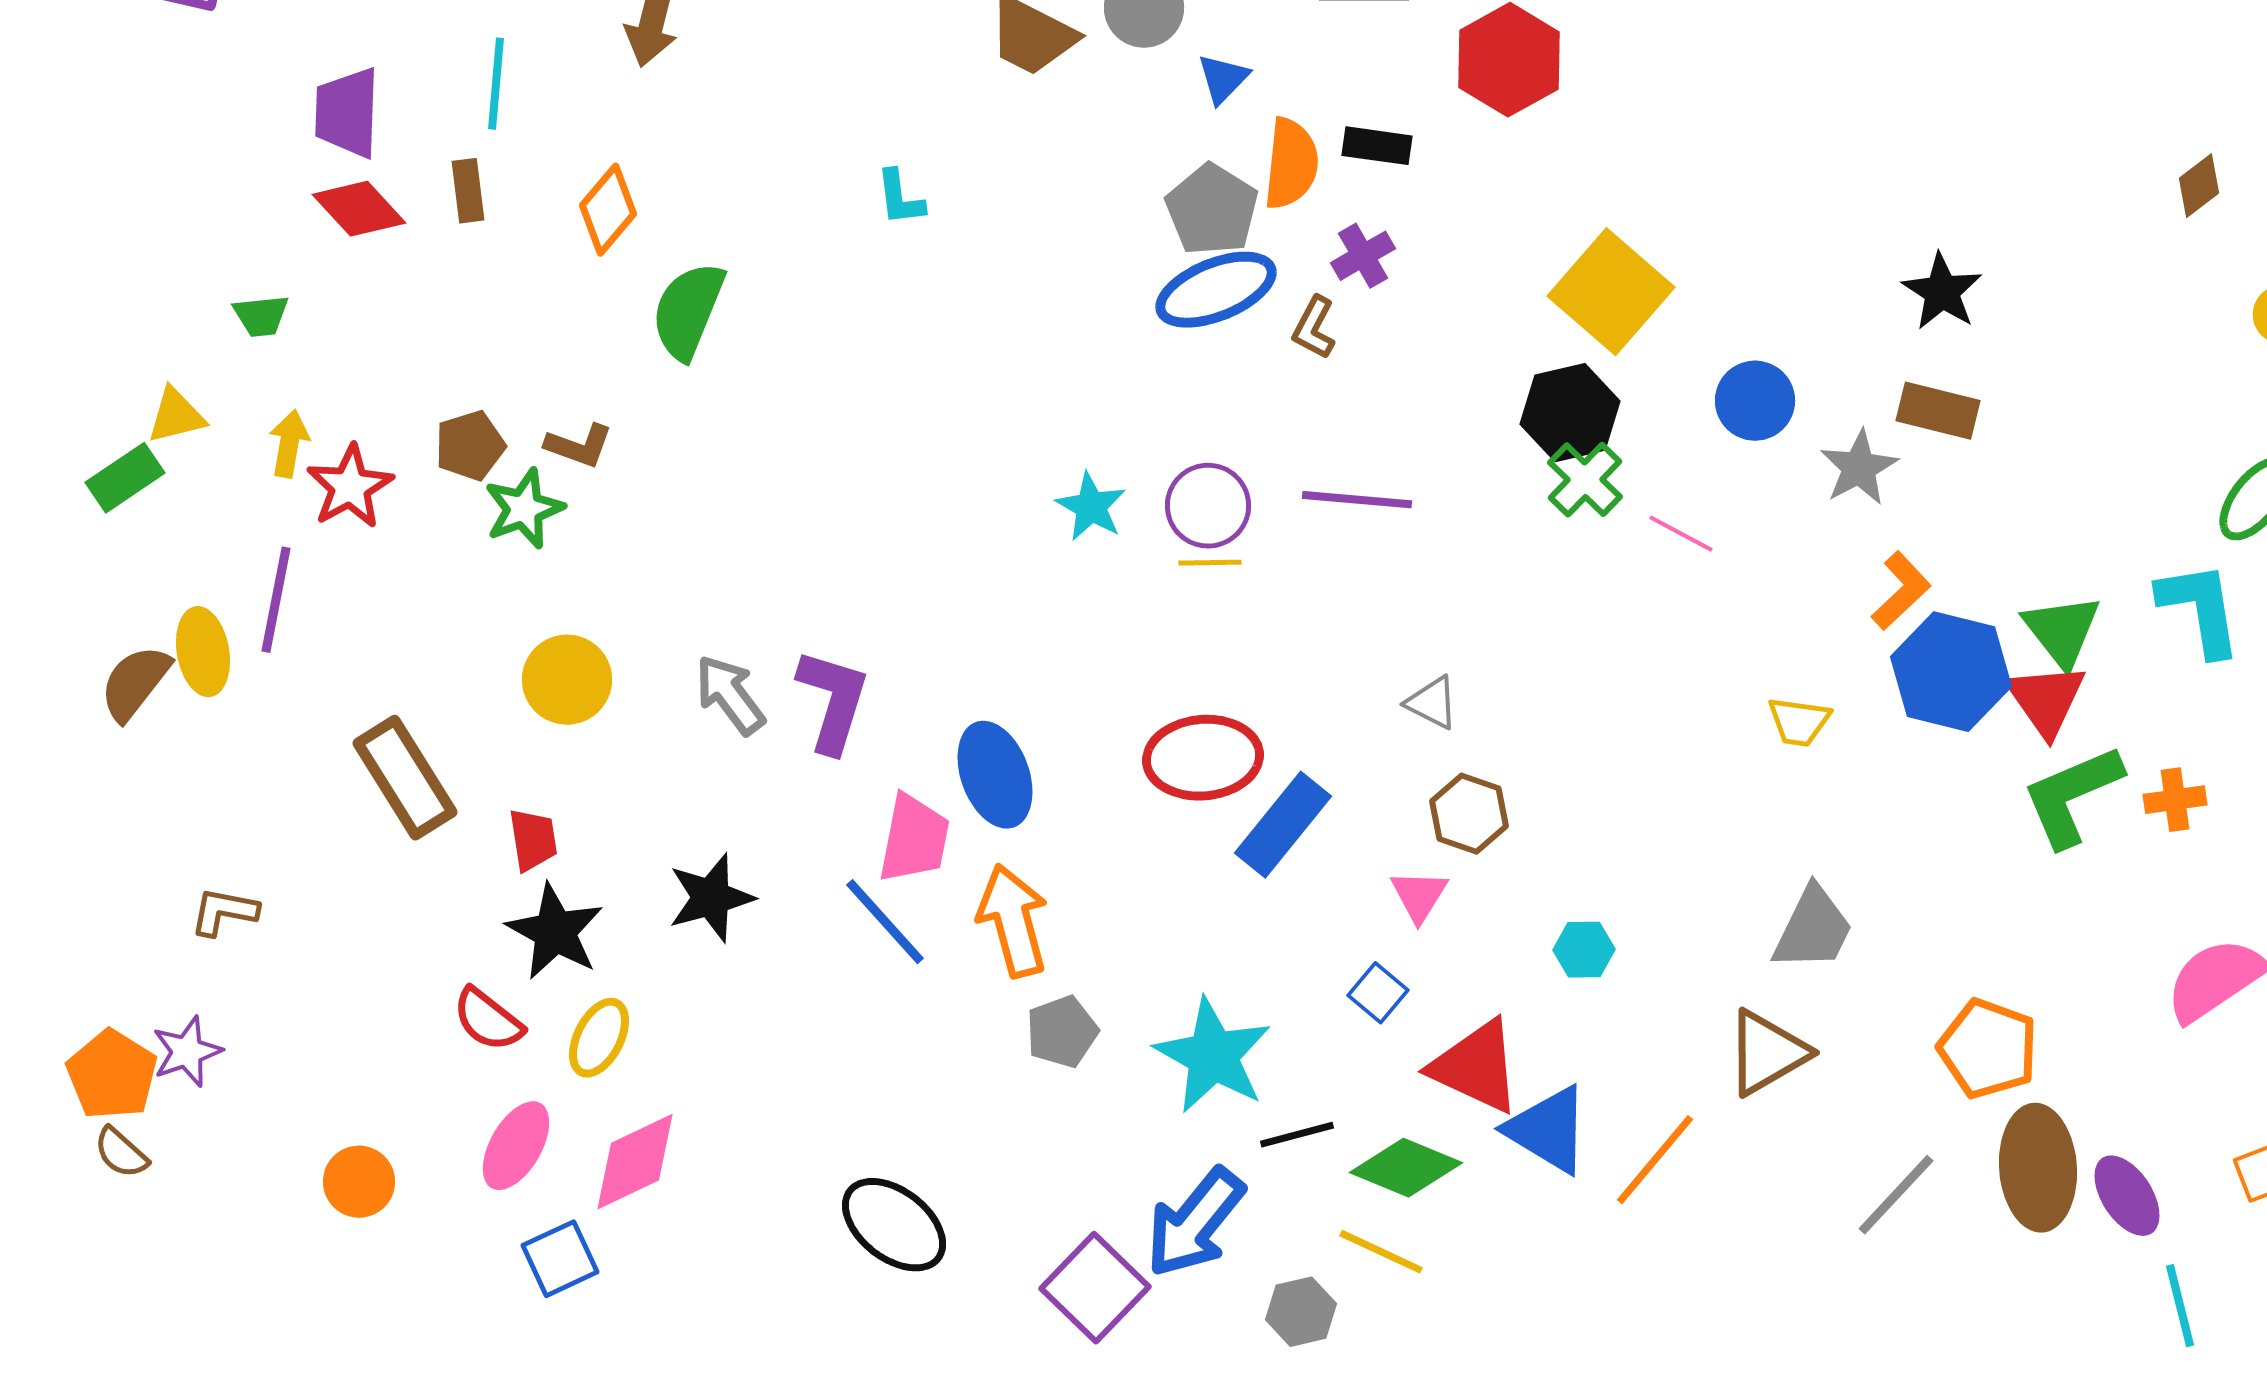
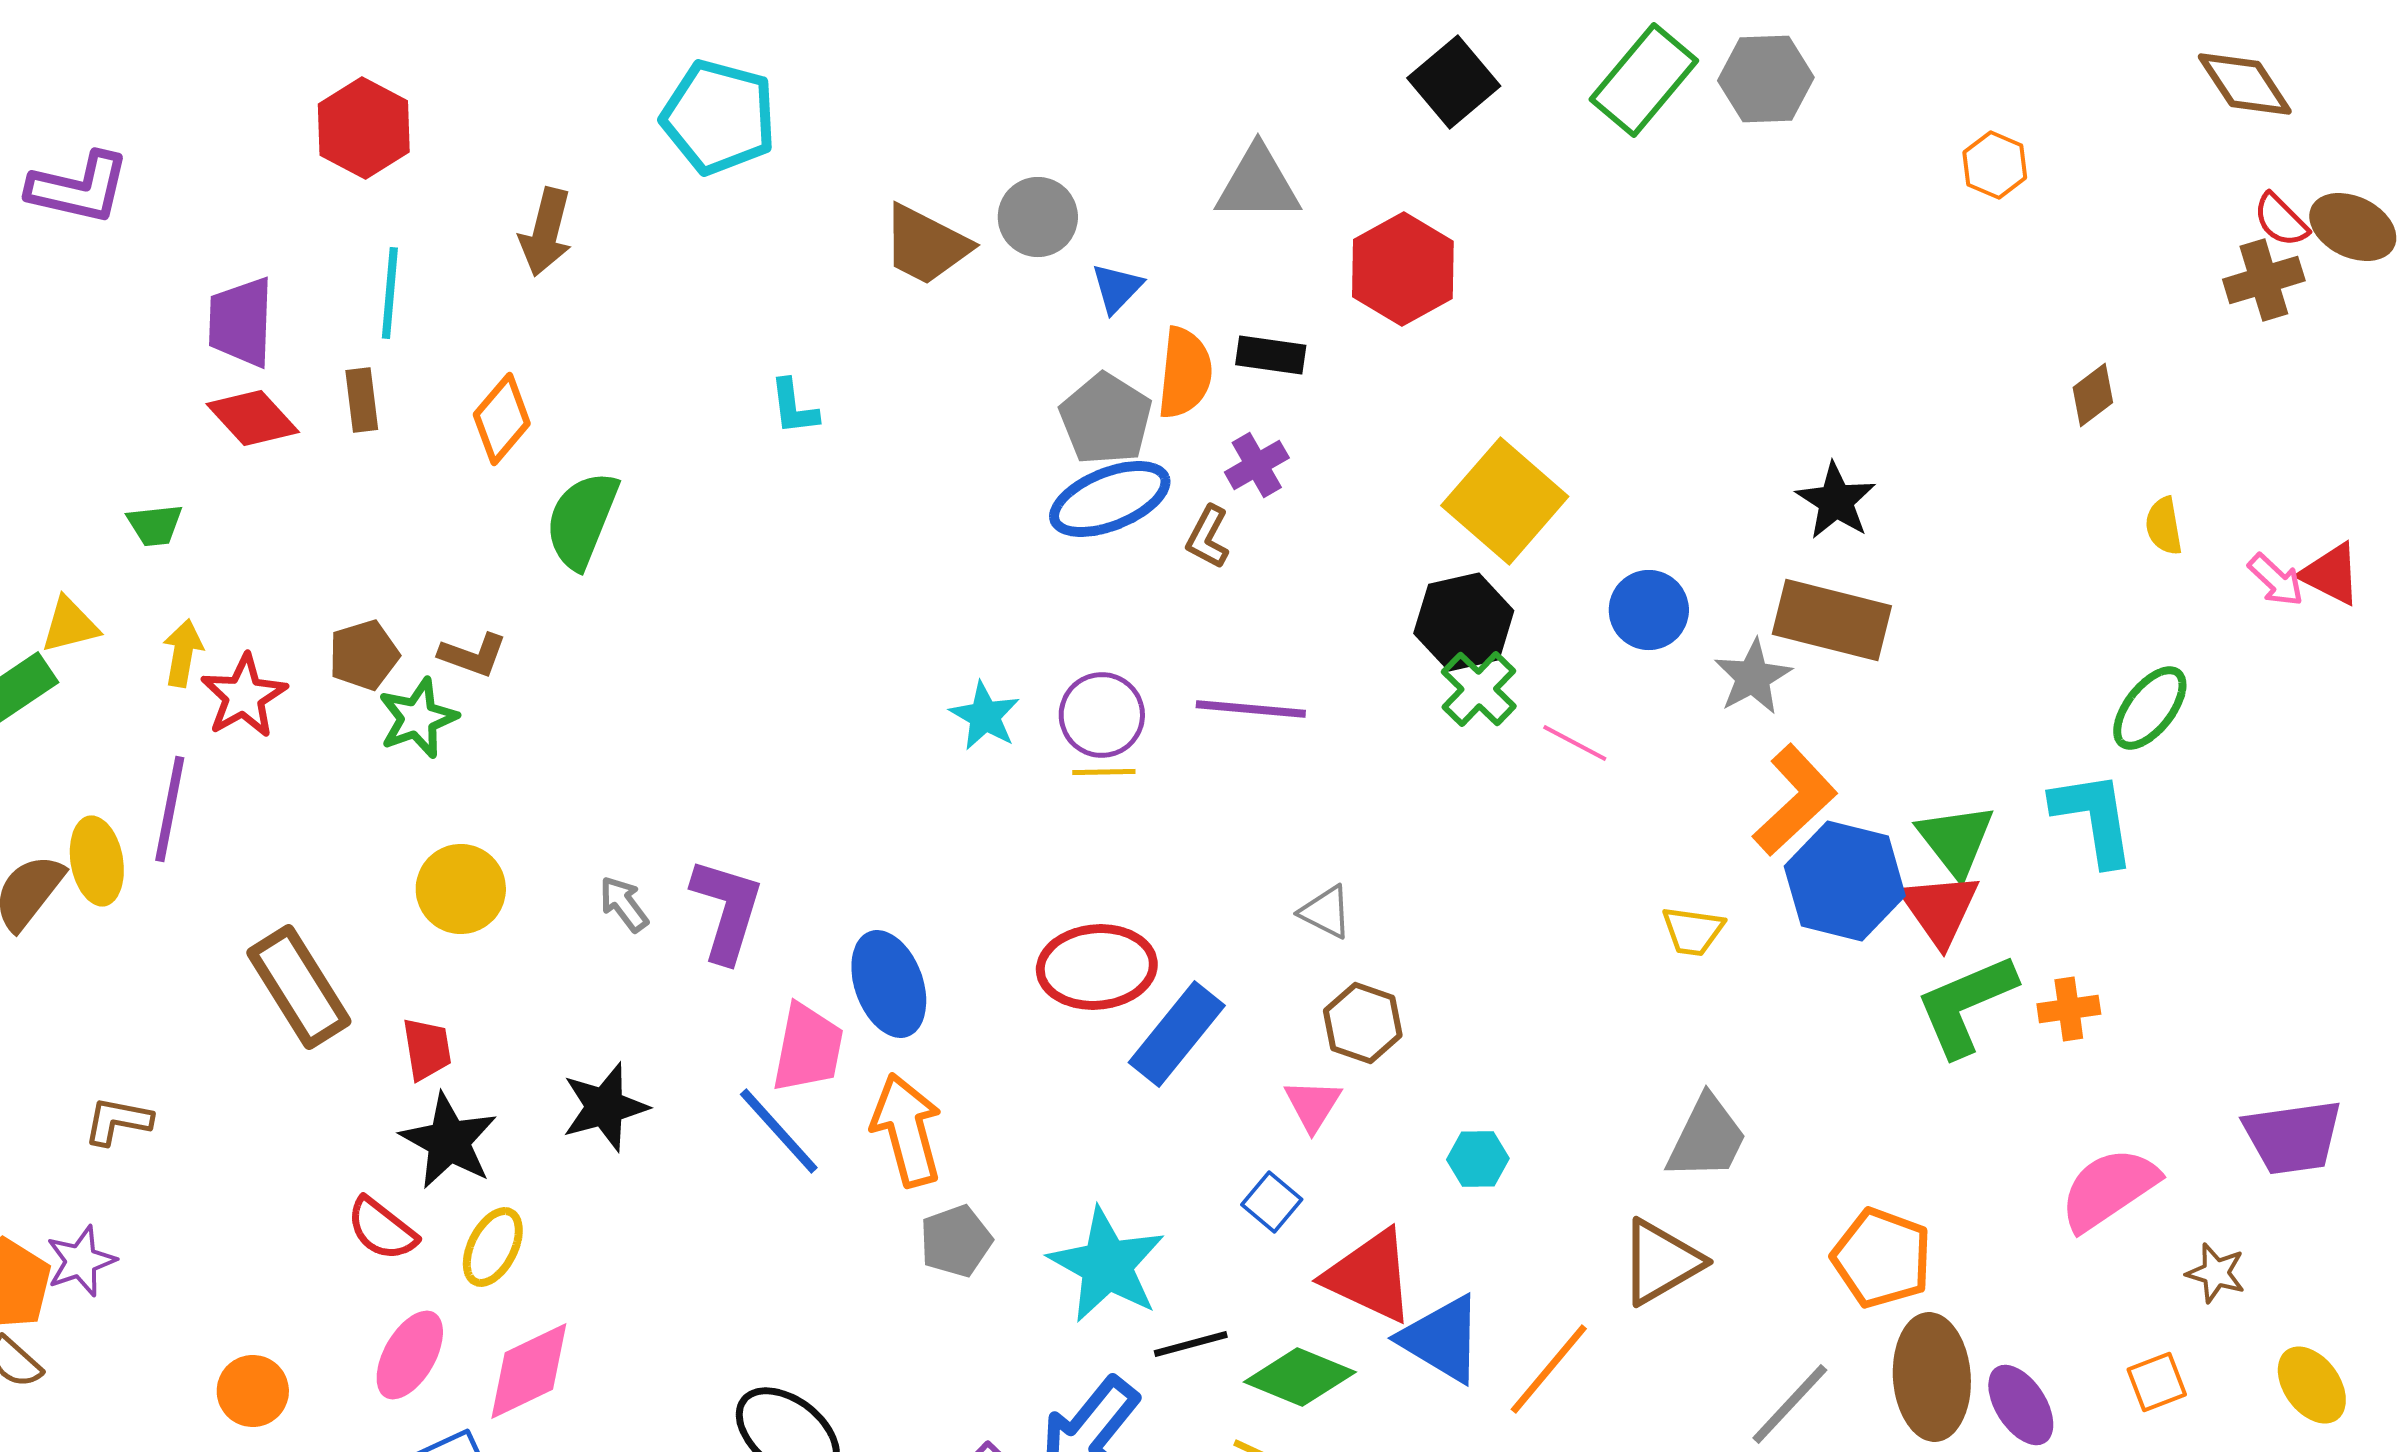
brown rectangle: (1938, 411) -> (1832, 620), size x1.4
orange L-shape: (1901, 591) -> (1795, 800), size x1.4
gray arrow: (730, 695) -> (624, 904), size x0.7

